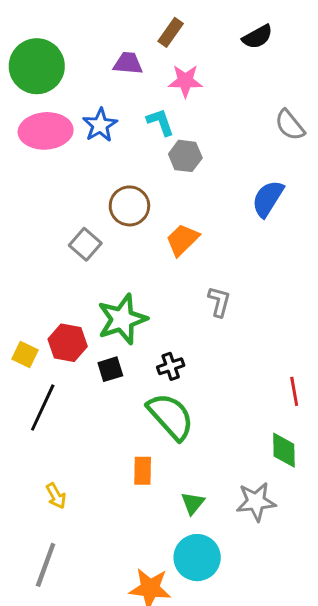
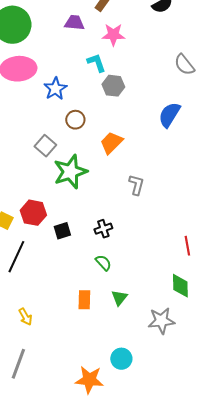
blue star: (100, 125) -> (55, 89), moved
brown circle: (129, 206) -> (75, 120), size x0.7
green star: (122, 319) -> (70, 172), moved
green semicircle: (171, 416) -> (103, 263), size x0.5
green triangle: (193, 503) -> (119, 298), moved
cyan circle: (197, 558) -> (121, 359), size x0.7

